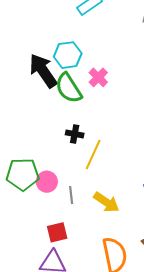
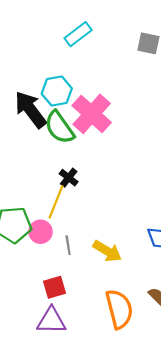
pink cross: (98, 77) -> (92, 114), size x1.8
black cross: (75, 134) -> (69, 178), turned 30
yellow line: (93, 155) -> (56, 202), moved

